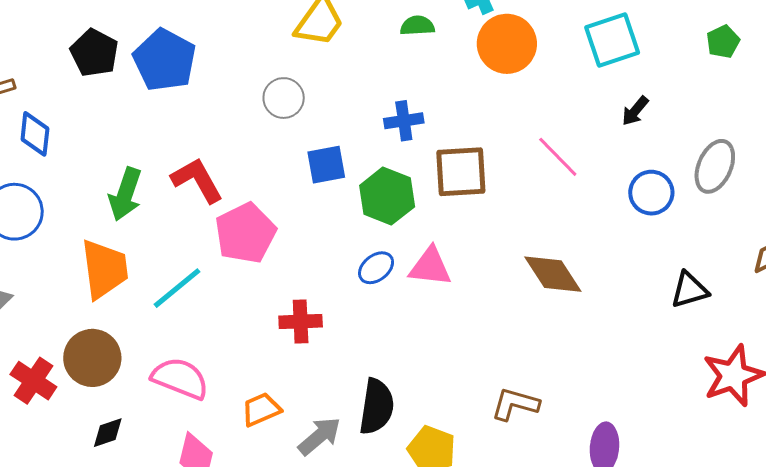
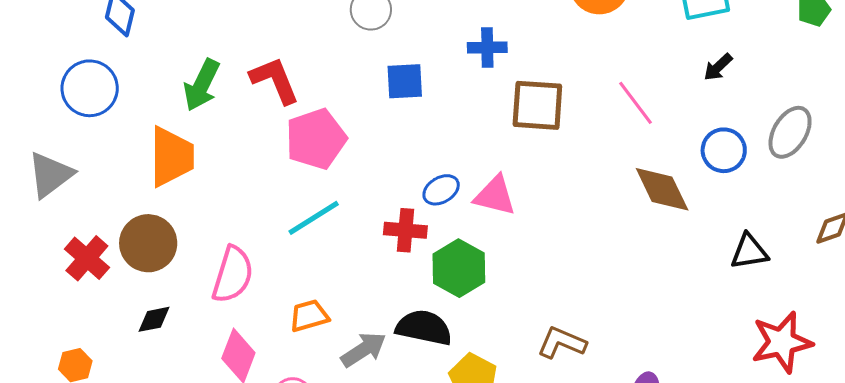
green hexagon: (387, 196) -> (459, 268), moved
brown diamond: (553, 274) -> (662, 189), moved
cyan line: (177, 288) -> (314, 218), moved
red cross: (301, 321) -> (405, 230), moved
pink semicircle: (180, 378) -> (233, 275), turned 78
black semicircle: (377, 407) -> (424, 328), turned -94

